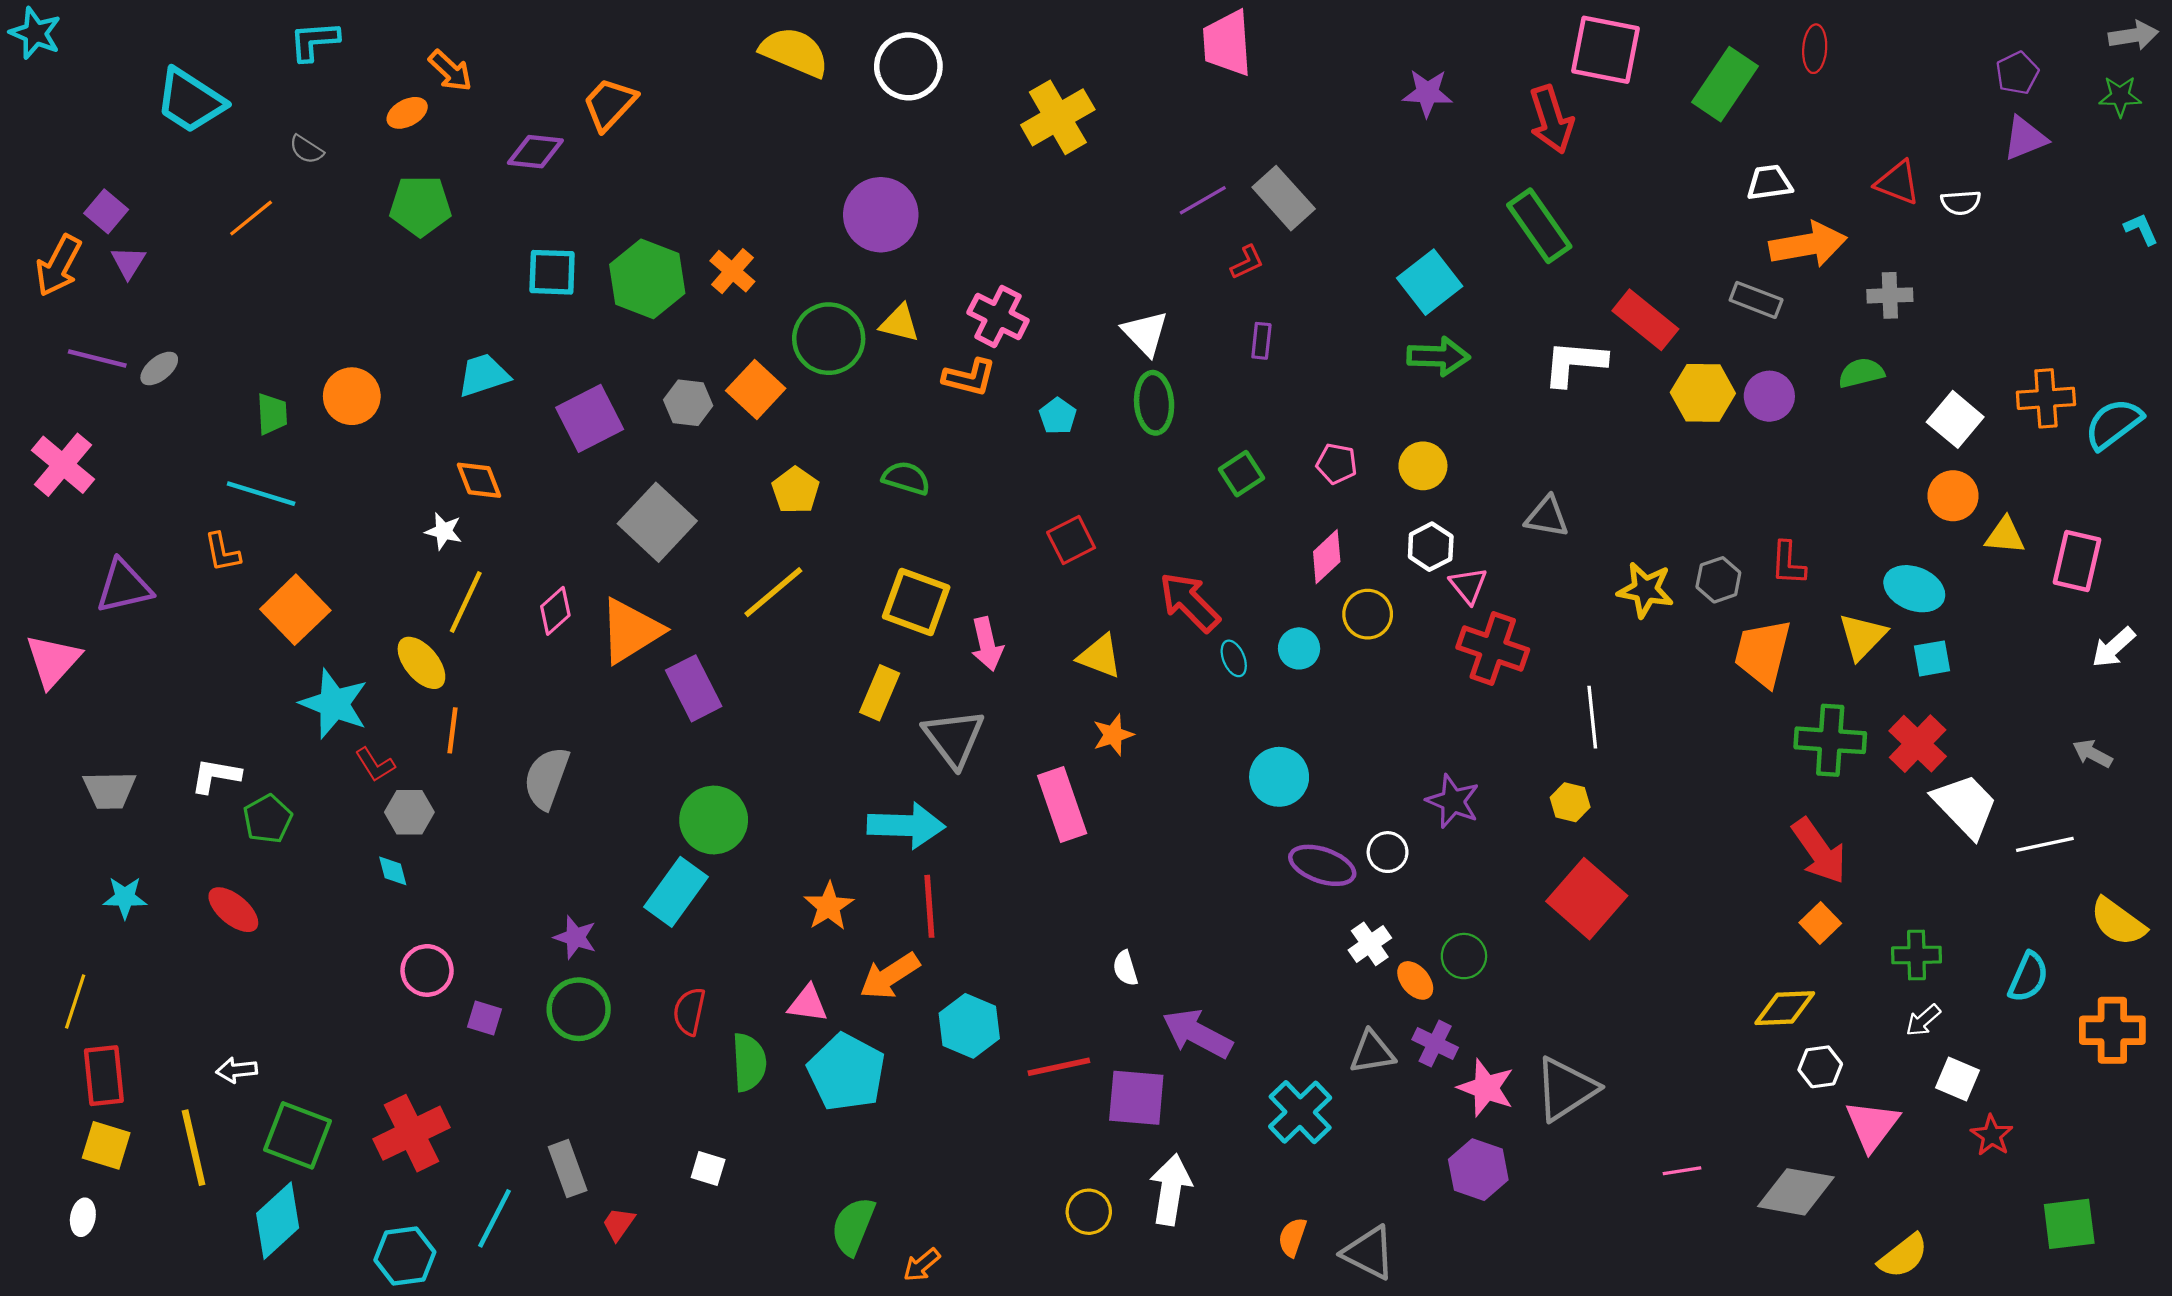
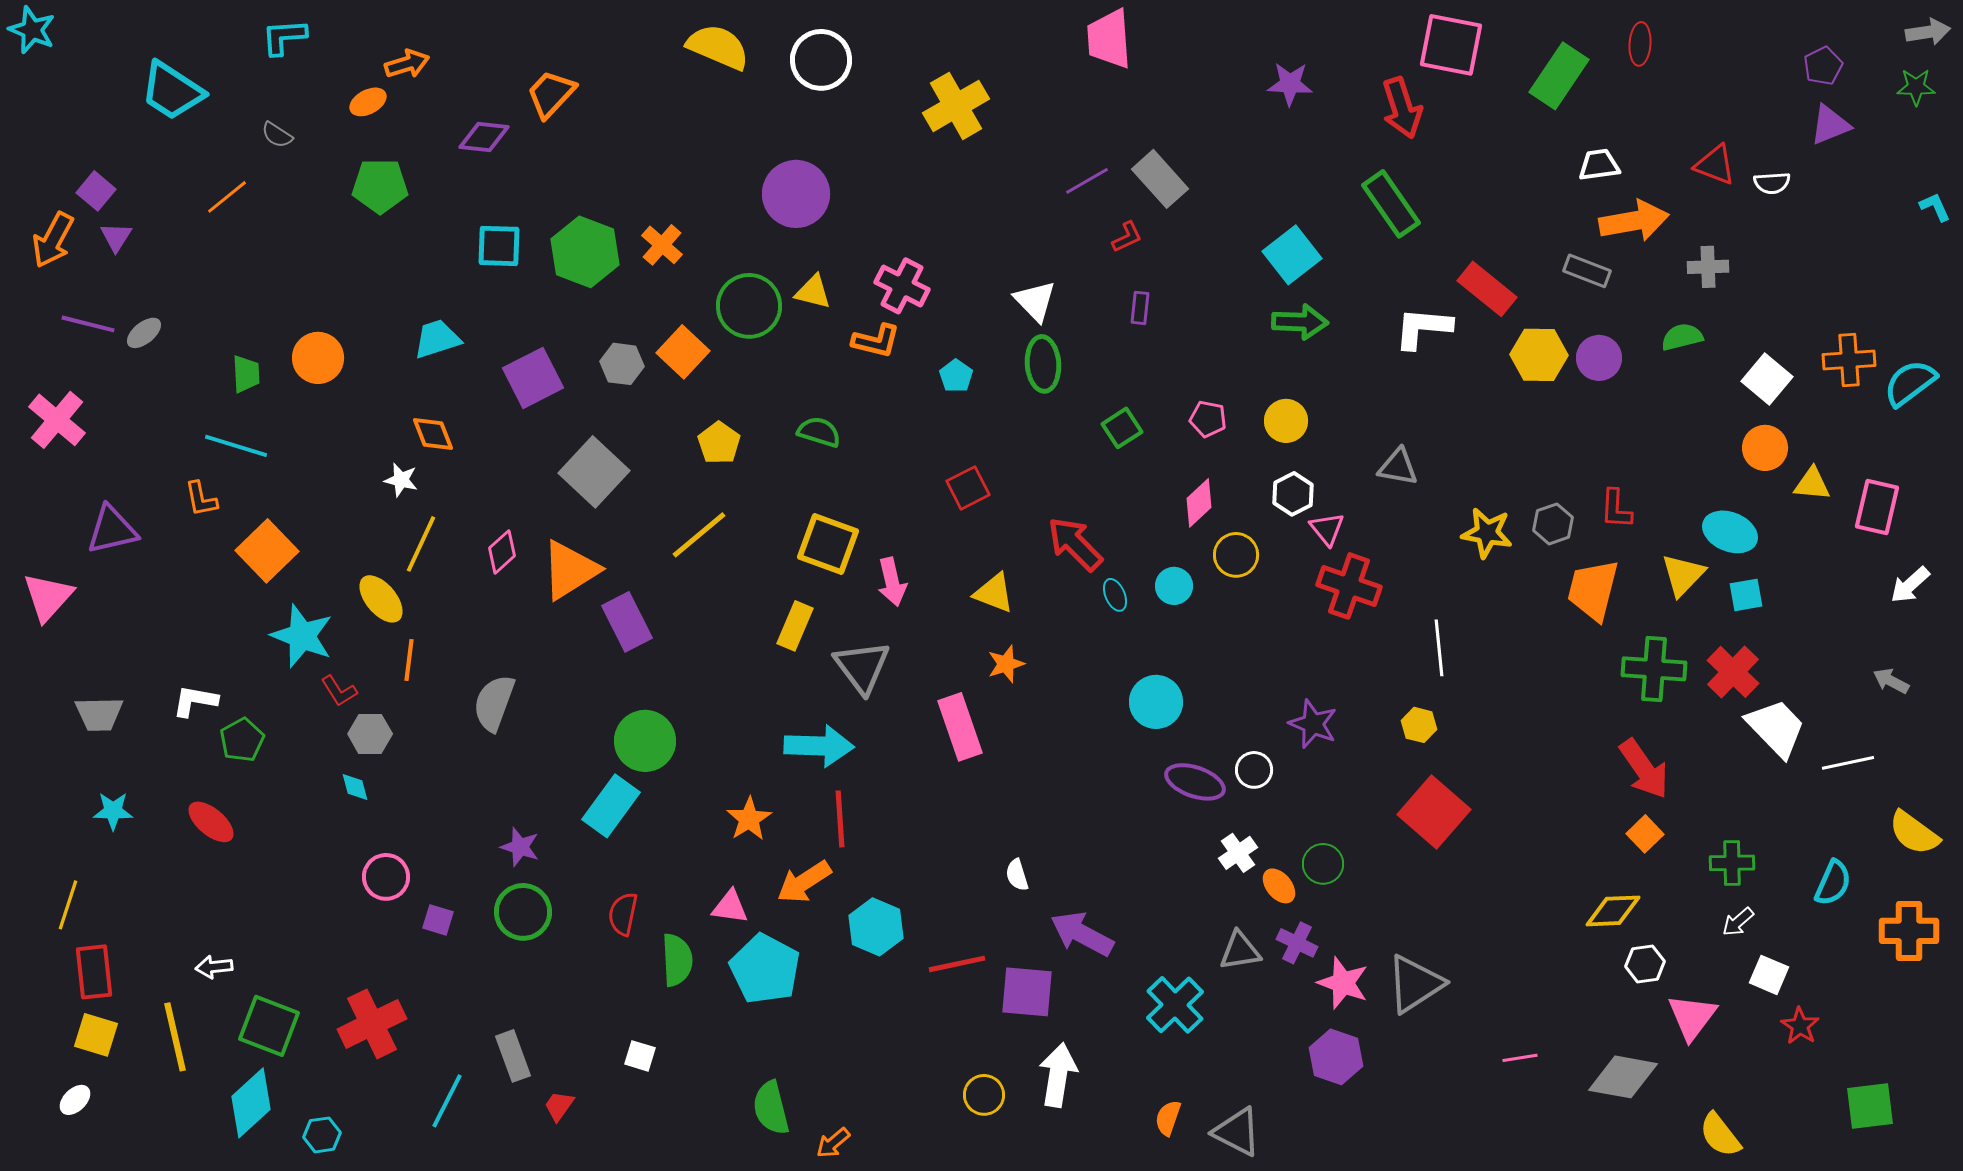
orange arrow: (450, 71) -> (407, 64), turned -60
white ellipse: (83, 1217) -> (75, 1100), turned 36
green semicircle: (853, 1226) -> (771, 1108), turned -36
cyan hexagon: (405, 1256) -> (322, 1135), moved, size x0.7
yellow semicircle: (1903, 1256) -> (1720, 1135), turned 90

